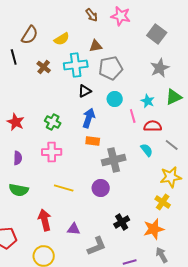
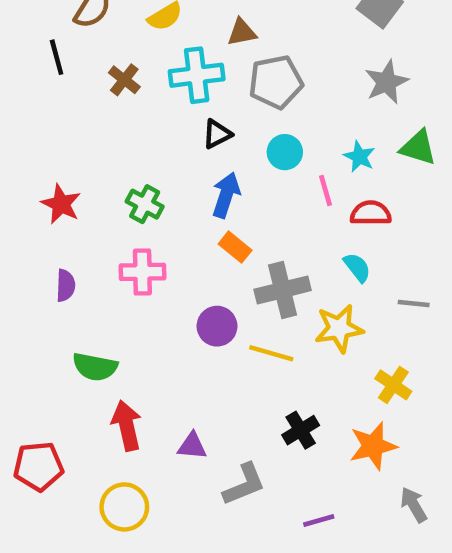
green triangle: (174, 97) -> (418, 148), turned 42
orange rectangle: (93, 141) -> (235, 247), turned 32
gray line: (172, 145) -> (414, 304), moved, turned -32
yellow star: (171, 177) -> (339, 328), moved
yellow line: (64, 188) -> (271, 353), moved
purple circle: (101, 188) -> (217, 326), moved
green semicircle: (19, 190) -> (95, 367), moved
gray arrow: (162, 255) -> (414, 505), moved

